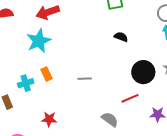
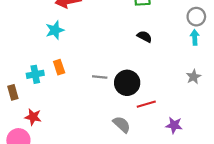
cyan star: (39, 41) -> (55, 30), size x0.7
black circle: (143, 72) -> (127, 83), moved
red star: (49, 119) -> (33, 117), moved

